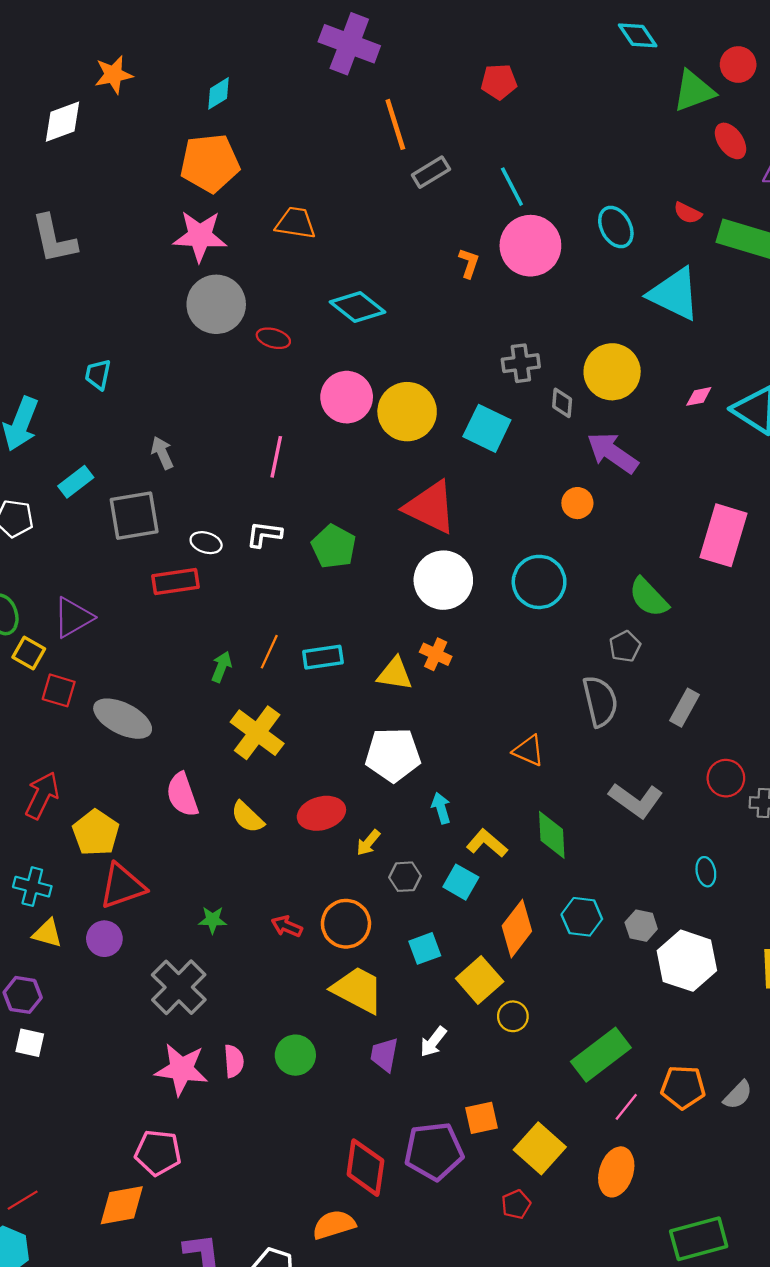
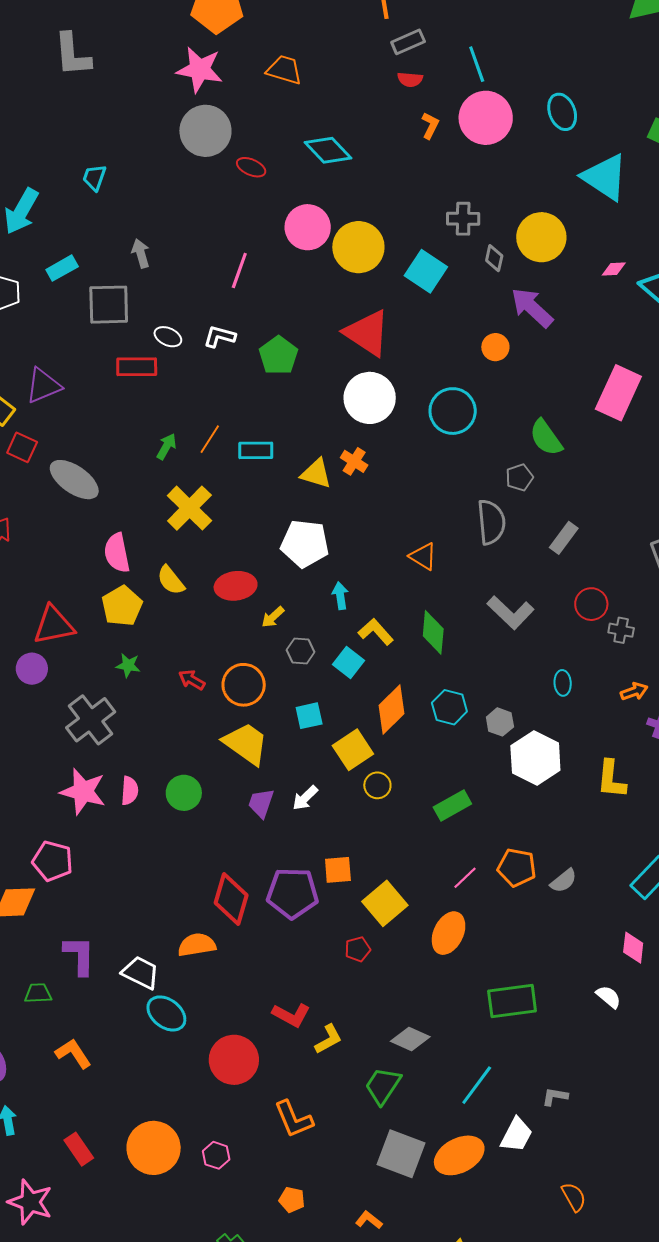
red semicircle: (688, 213) -> (410, 79), moved, turned -30
yellow pentagon: (96, 833) -> (122, 606), moved
green rectangle: (601, 1055) -> (452, 805), moved, size x0.7

